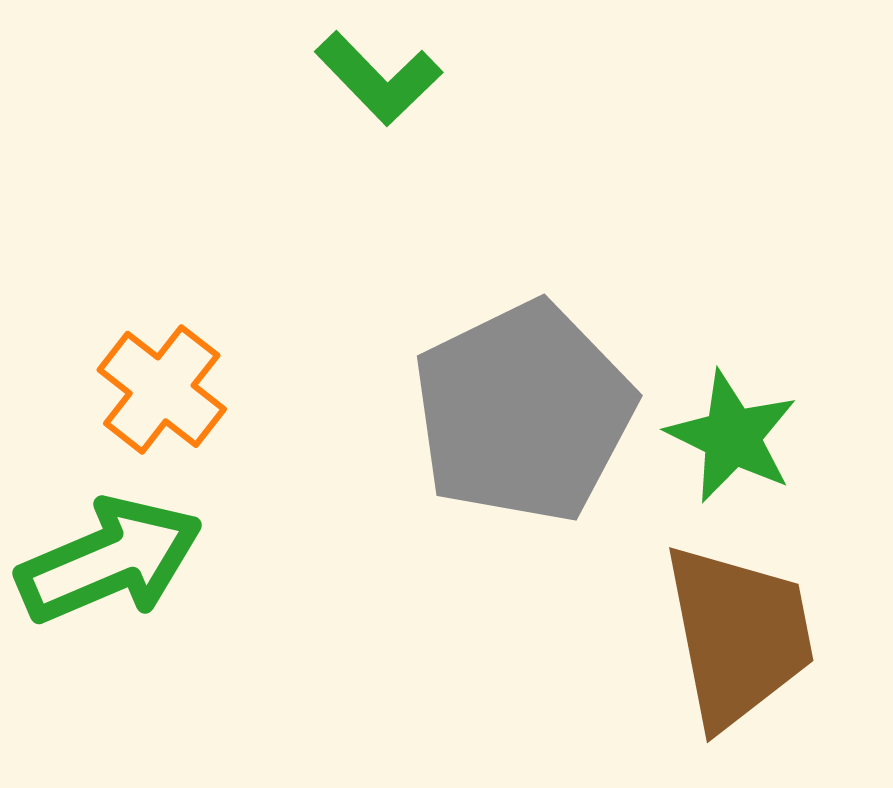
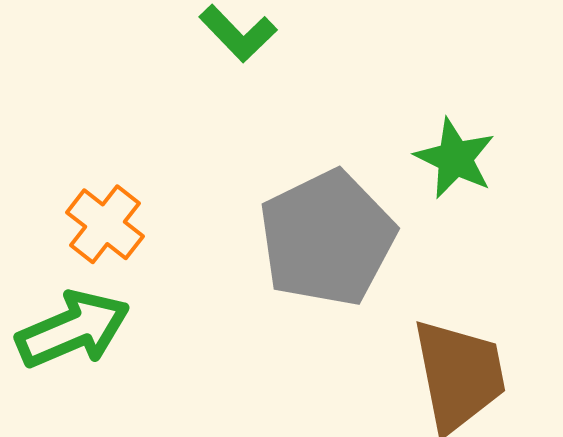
green star: (732, 437) -> (455, 158), moved

